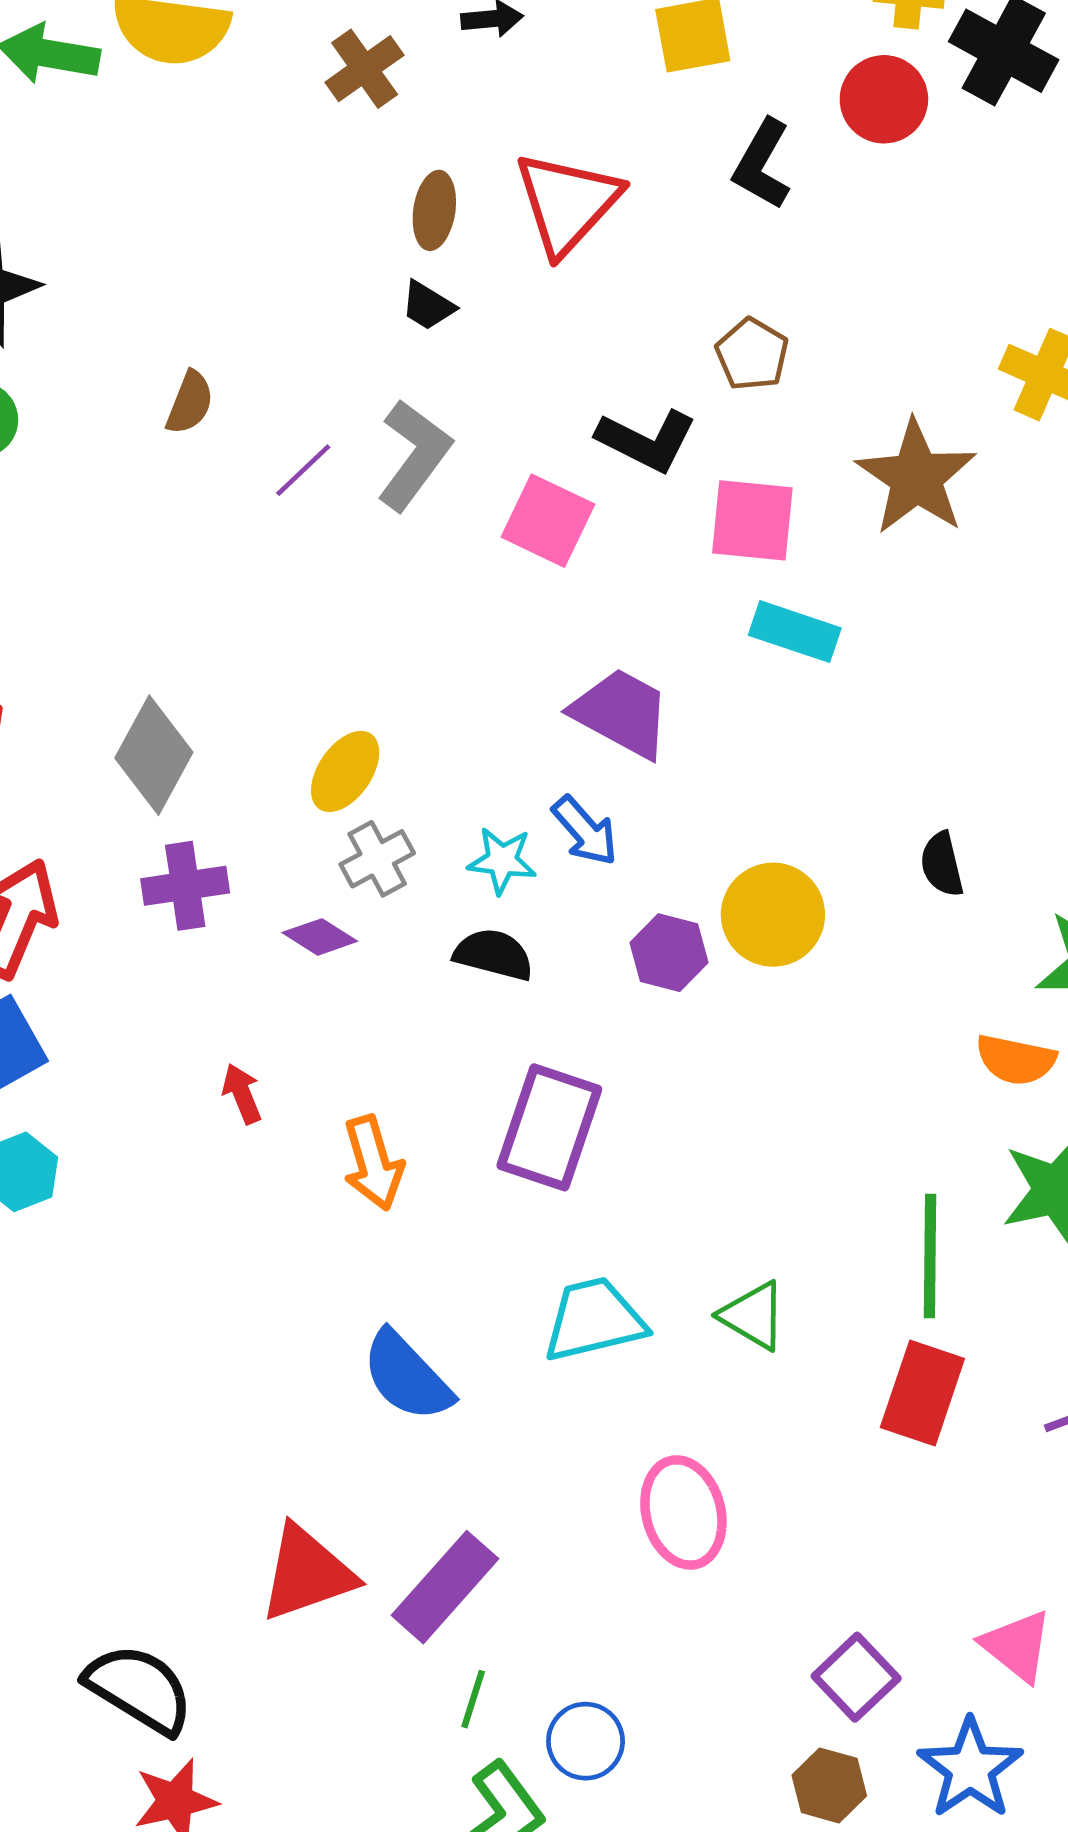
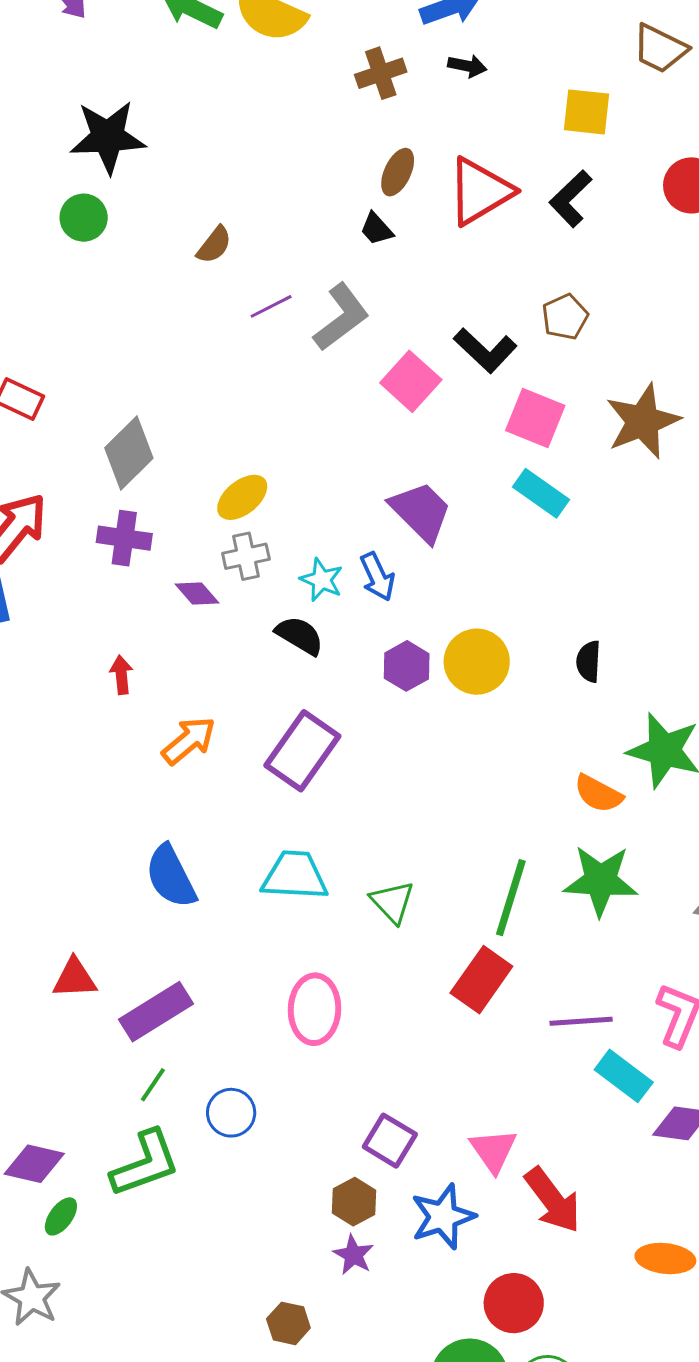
black L-shape: (762, 164) -> (571, 199), moved
orange arrow: (373, 1163) -> (189, 741), turned -130
red triangle: (307, 1573) -> (74, 978), size x0.7
purple square: (856, 1677) -> (390, 1141), turned -32
blue circle: (586, 1741) -> (231, 1113), moved

